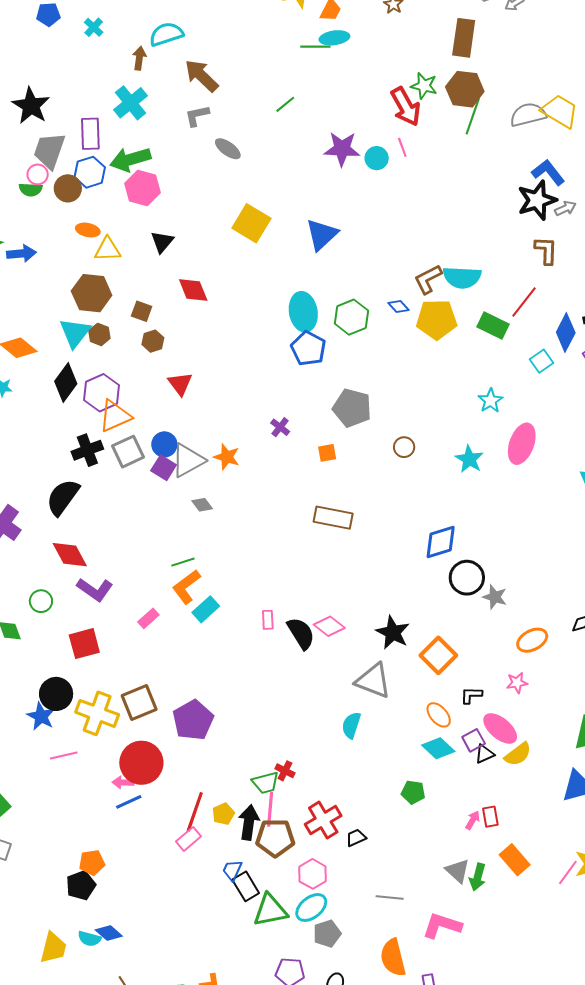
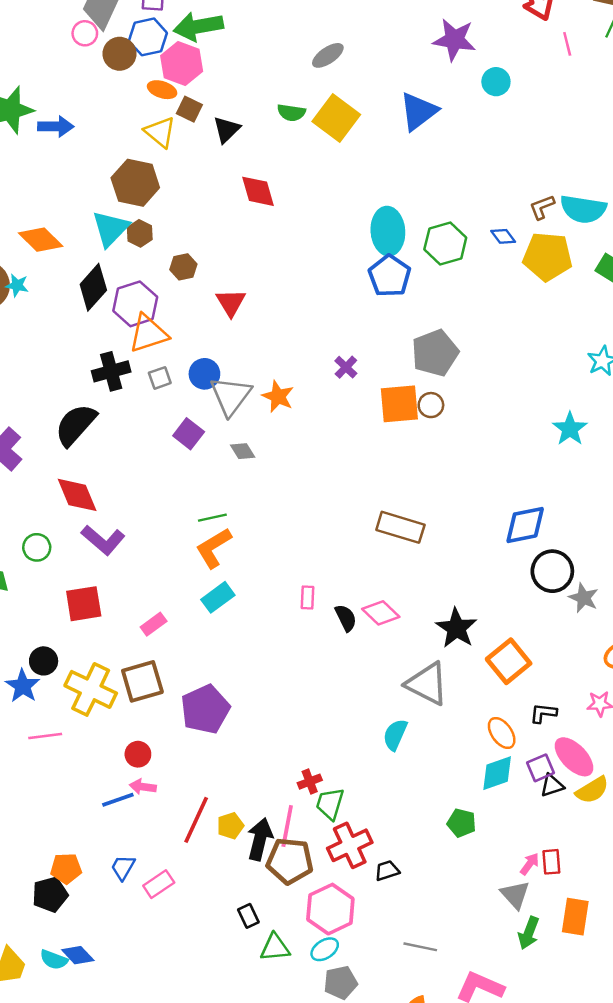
pink line: (402, 147) -> (567, 44), moved
gray ellipse: (228, 149) -> (328, 55), moved, turned -76
cyan circle: (377, 158) -> (496, 82), moved
pink hexagon: (142, 188) -> (182, 63), moved
green semicircle: (31, 190) -> (291, 113), moved
orange ellipse: (88, 230) -> (162, 90), moved
blue triangle: (322, 235) -> (418, 111), moved
yellow triangle: (108, 249) -> (160, 132), turned 36
brown L-shape: (428, 279) -> (542, 207), size x0.7
brown square: (142, 311) -> (189, 109), moved
brown hexagon: (153, 341) -> (183, 267), moved
gray pentagon: (352, 408) -> (435, 353), turned 30
brown circle: (404, 447) -> (431, 405), moved
gray square: (128, 452) -> (160, 378), size x0.6
orange square: (327, 453) -> (399, 404), size x1.8
gray triangle: (188, 460) -> (231, 396), turned -30
purple square: (164, 468) -> (189, 434), moved
brown rectangle: (333, 518) -> (400, 527), moved
cyan rectangle: (206, 609) -> (218, 597), moved
pink rectangle: (148, 618) -> (154, 624), moved
black semicircle: (301, 633) -> (346, 618), size x0.7
black circle: (56, 694) -> (44, 661), size x0.7
cyan diamond: (438, 748) -> (497, 773), turned -68
red circle: (141, 763) -> (138, 754), size x0.5
red cross: (285, 771) -> (310, 782), turned 36
pink arrow: (123, 782) -> (143, 787), moved
green trapezoid: (265, 783) -> (330, 804), moved, turned 116
pink rectangle: (189, 839) -> (159, 884), moved
orange rectangle: (515, 860) -> (575, 917), turned 44
blue trapezoid: (232, 870) -> (123, 867), moved
gray triangle: (458, 871) -> (515, 895), moved
pink hexagon: (313, 874) -> (330, 909), size x1.4
black rectangle: (246, 886) -> (248, 916), size x0.7
cyan ellipse: (311, 908) -> (325, 949), size x0.7
green triangle: (270, 910) -> (275, 948), size x0.7

